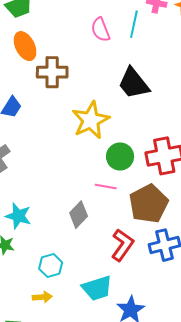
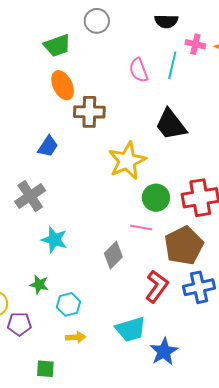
cyan star: (18, 216) -> (54, 240), moved
cyan hexagon: (51, 266) -> (68, 304), moved

